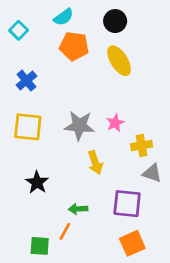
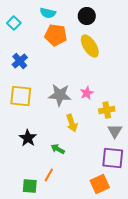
cyan semicircle: (64, 17) -> (48, 13), turned 49
gray triangle: (152, 173) -> (115, 131), turned 42
purple square: (127, 204) -> (113, 158), moved
green arrow: (78, 209) -> (58, 149), moved, turned 32

